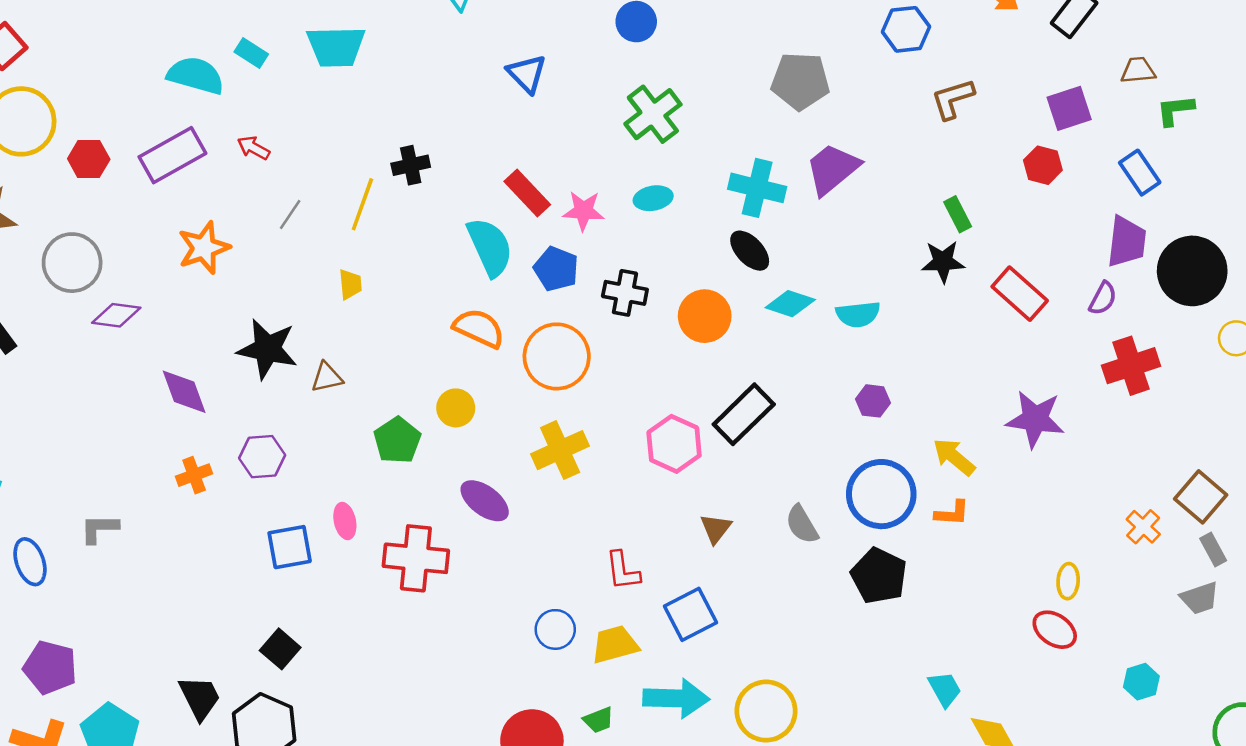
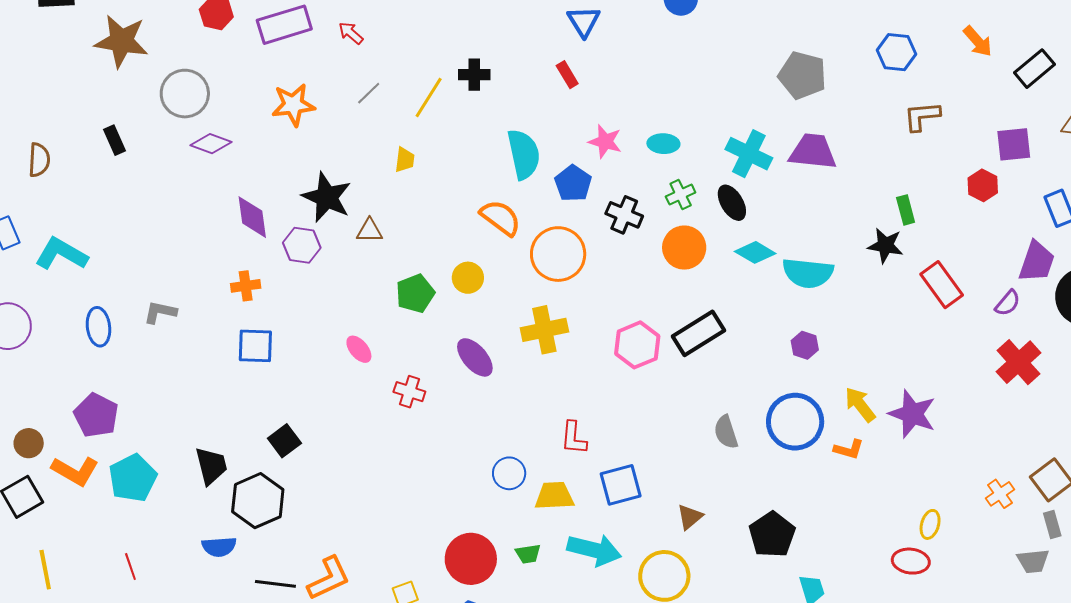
green cross: (653, 114) -> (681, 194), moved, size x0.6
purple trapezoid: (832, 169) -> (813, 151), turned 33
red rectangle: (527, 193) -> (567, 75), moved, size x0.7
cyan semicircle: (858, 314) -> (808, 273), size x1.4
red cross: (1131, 366) -> (1019, 362), turned -36
purple star: (1035, 419) -> (912, 414), moved
purple hexagon: (262, 457) -> (302, 245), moved
pink ellipse: (345, 521) -> (359, 349), turned -40
brown triangle: (716, 528) -> (690, 517), moved
blue square: (290, 547) -> (255, 346), moved
red cross: (416, 558) -> (409, 392), size x0.6
black pentagon: (879, 576) -> (772, 535), moved
red ellipse: (1055, 630) -> (911, 561), turned -39

